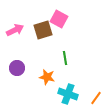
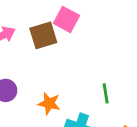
green line: (65, 58) -> (106, 93), moved

